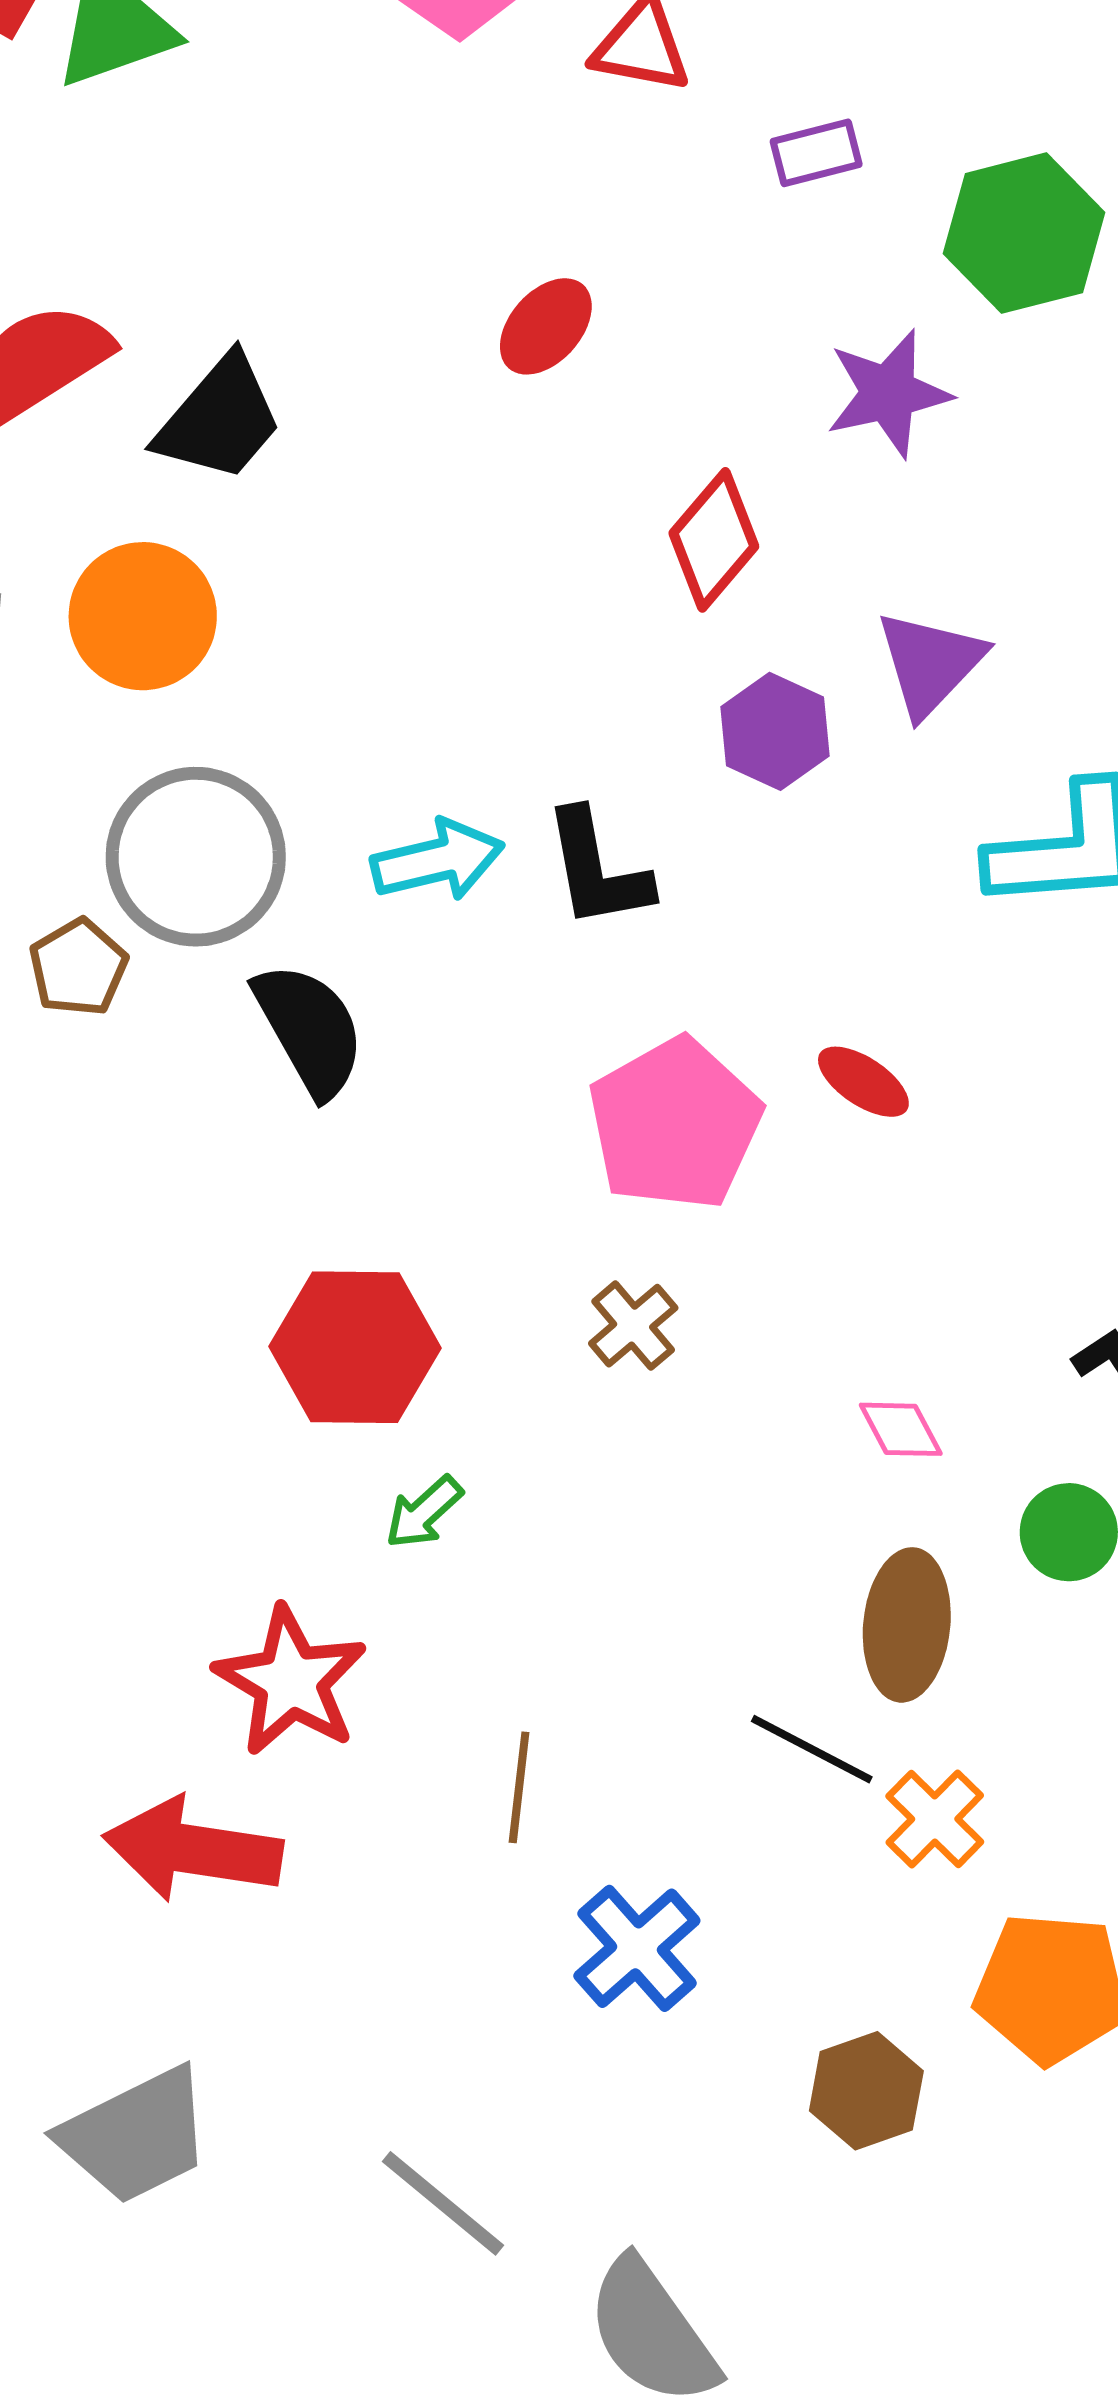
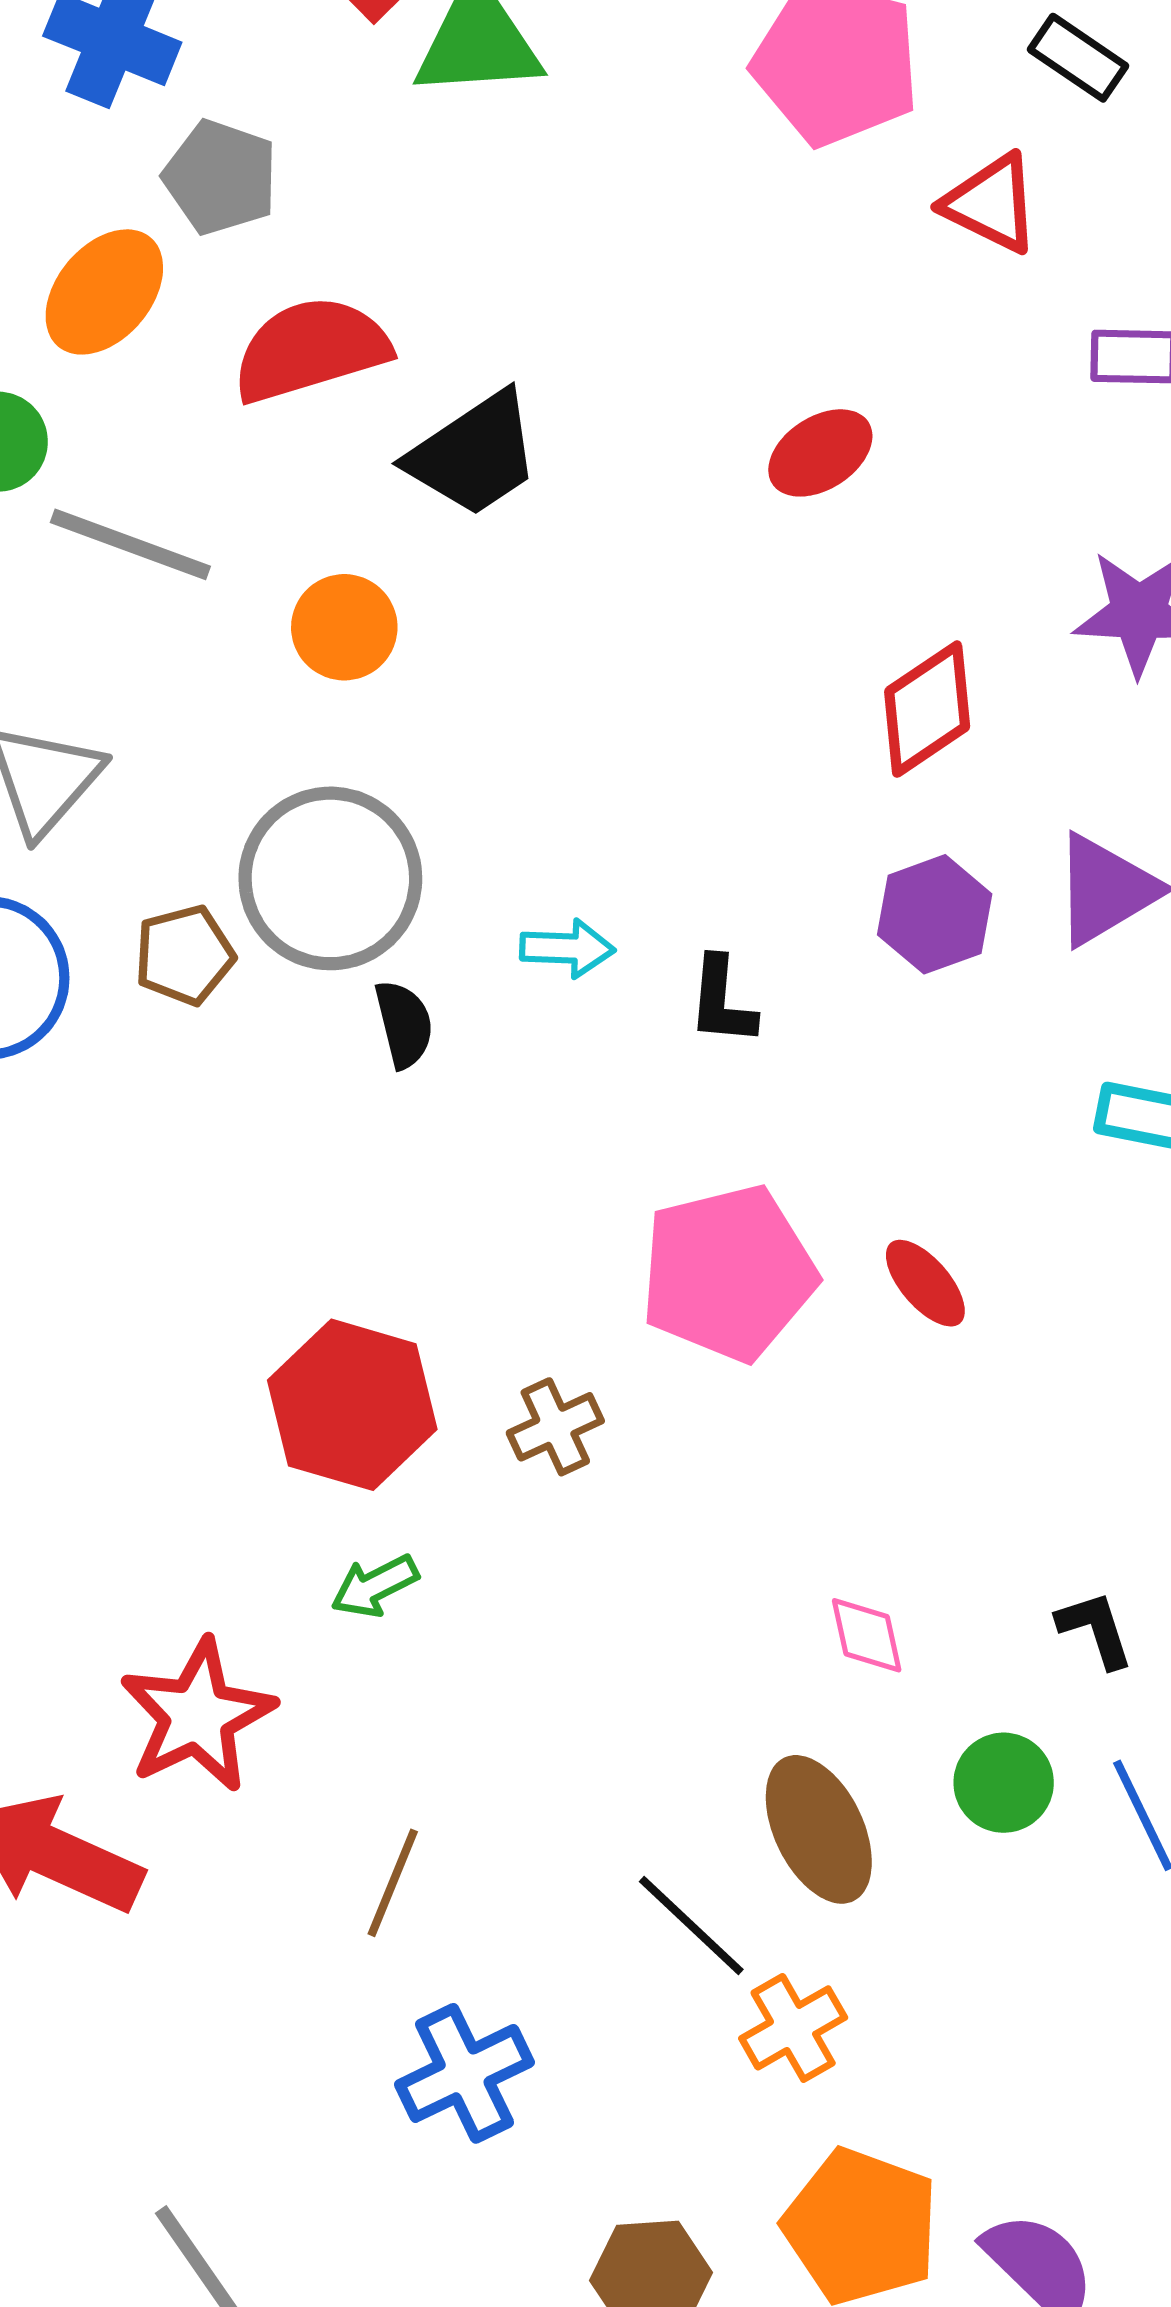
orange circle: (143, 616) -> (344, 627), size x0.7
cyan arrow: (438, 860) -> (567, 948), size x0.7
black L-shape: (597, 869) -> (722, 1001), size x0.7
black semicircle: (309, 1029) -> (404, 1024), moved, size x0.6
brown cross: (633, 1326) -> (555, 1427), moved
brown ellipse: (907, 1625) -> (819, 1829), turned -47

